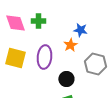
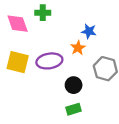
green cross: (38, 21) -> (43, 13), moved
purple ellipse: (44, 57) -> (49, 61), turned 75

